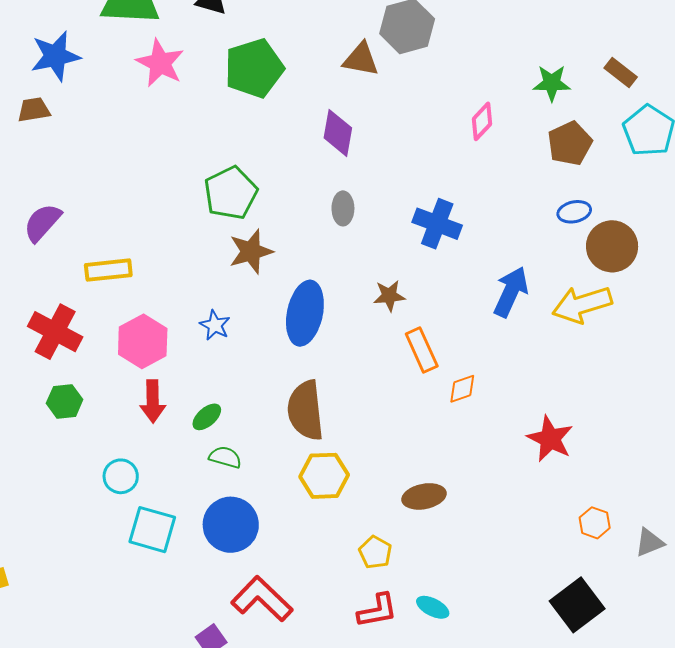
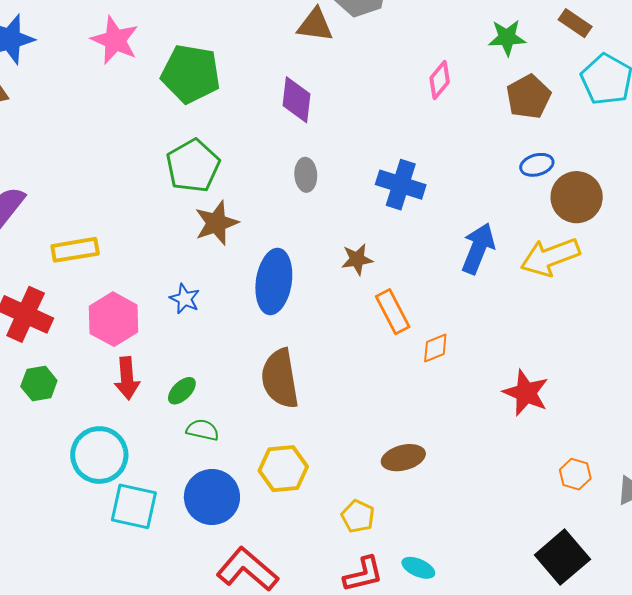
green pentagon: (254, 68) -> (191, 74), moved, turned 30
cyan circle: (121, 476) -> (99, 455), size x1.6
yellow hexagon: (324, 476) -> (283, 469), moved

